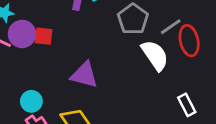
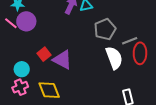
red square: (44, 36) -> (44, 54), moved, turned 32

